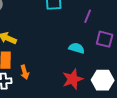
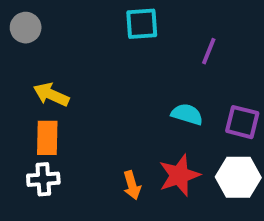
purple square: (105, 39) -> (242, 122), moved
orange arrow: (25, 72) -> (132, 185), moved

